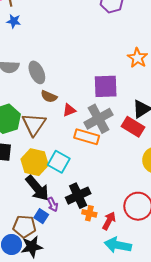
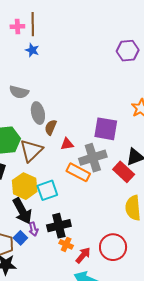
gray ellipse: (37, 72) -> (38, 113), moved
brown semicircle: (49, 96) -> (51, 127), turned 77
cyan square: (59, 162) -> (47, 190), turned 30

